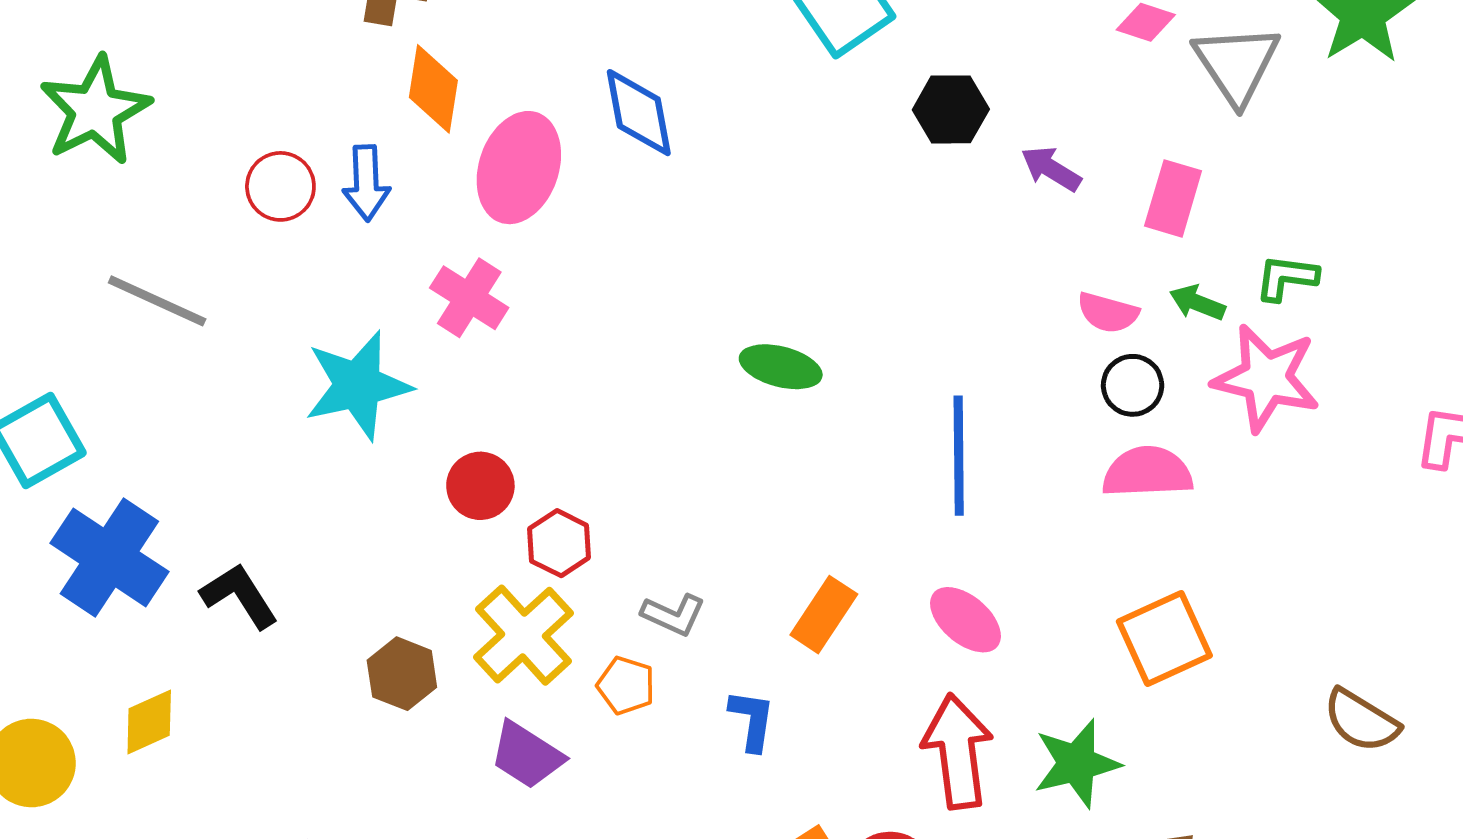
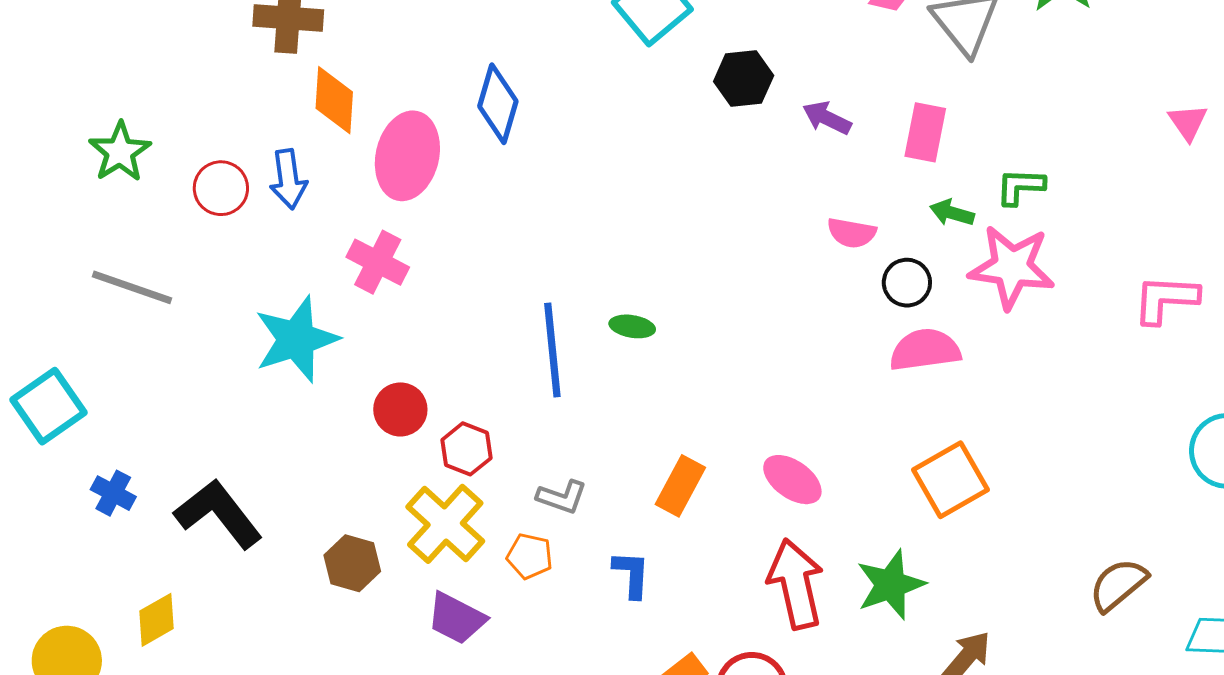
green star: (95, 110) -> (120, 152), moved, size x0.7
blue diamond: (639, 113) -> (498, 104), turned 32
pink semicircle: (1108, 313) -> (852, 233), moved
green ellipse: (781, 367) -> (632, 326), moved, size x0.7
blue line: (959, 456) -> (552, 350), moved
blue cross: (109, 557) -> (113, 493), size x0.5
black L-shape: (239, 596) -> (218, 514), size x1.4
brown semicircle: (1361, 721) -> (1118, 585), moved, turned 114

